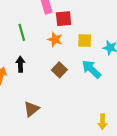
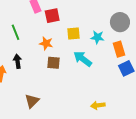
orange star: (55, 39) -> (46, 43), moved
brown square: (59, 70) -> (53, 63), turned -32
yellow arrow: (103, 122) -> (98, 105), turned 88

